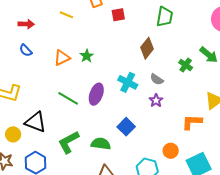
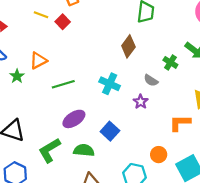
red square: (118, 15) -> (63, 22), moved, turned -32
green star: (87, 56) -> (17, 76), moved
gray semicircle: (157, 79) -> (151, 80), moved
purple ellipse: (96, 94) -> (74, 119), moved, turned 40
green line: (68, 98) -> (63, 84), moved, turned -45

